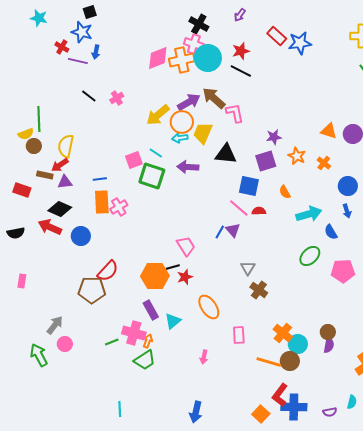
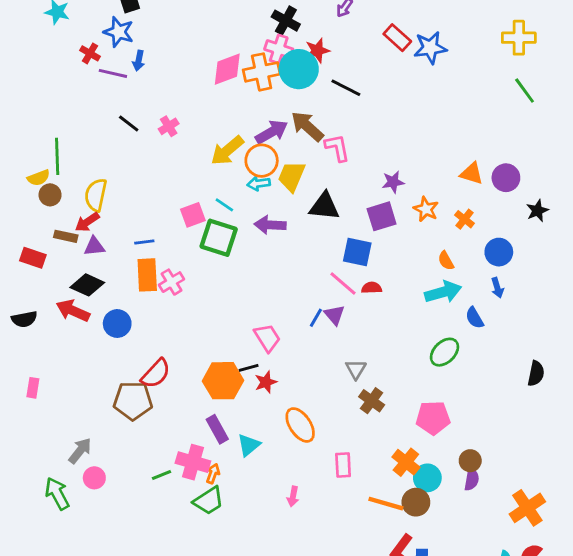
red star: (241, 51) -> (317, 51), moved
orange semicircle: (285, 192) -> (446, 261), moved
pink pentagon: (343, 271) -> (433, 418), moved

